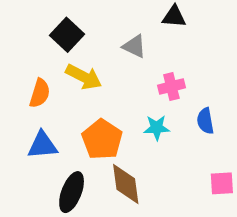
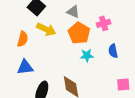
pink cross: (171, 86) -> (104, 23), moved
orange pentagon: (102, 139) -> (79, 33), moved

